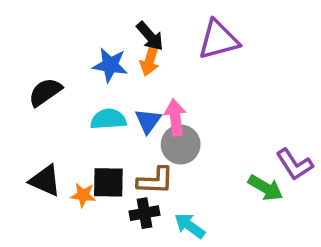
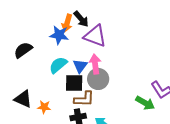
purple triangle: (219, 40) -> (95, 36), moved, turned 35
orange arrow: (150, 60) -> (67, 23), moved
cyan semicircle: (108, 119) -> (58, 65), turned -36
black square: (108, 182) -> (74, 83), moved

